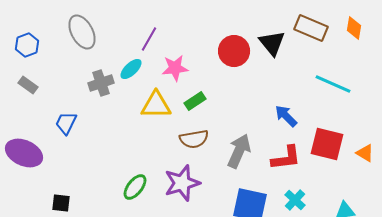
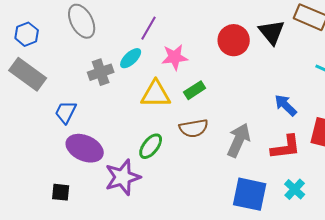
gray rectangle: (28, 85) -> (28, 74), size x1.8
purple ellipse: (24, 153) -> (85, 148), moved
purple star: (182, 183) -> (123, 177), moved
green ellipse: (135, 187) -> (151, 146), moved

